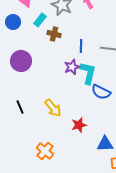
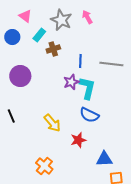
brown cross: (54, 34) -> (53, 49), turned -32
blue semicircle: (101, 92) -> (89, 115), moved
black line: (20, 107) -> (11, 116), moved

